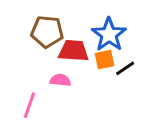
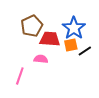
brown pentagon: (47, 32) -> (32, 26), turned -30

